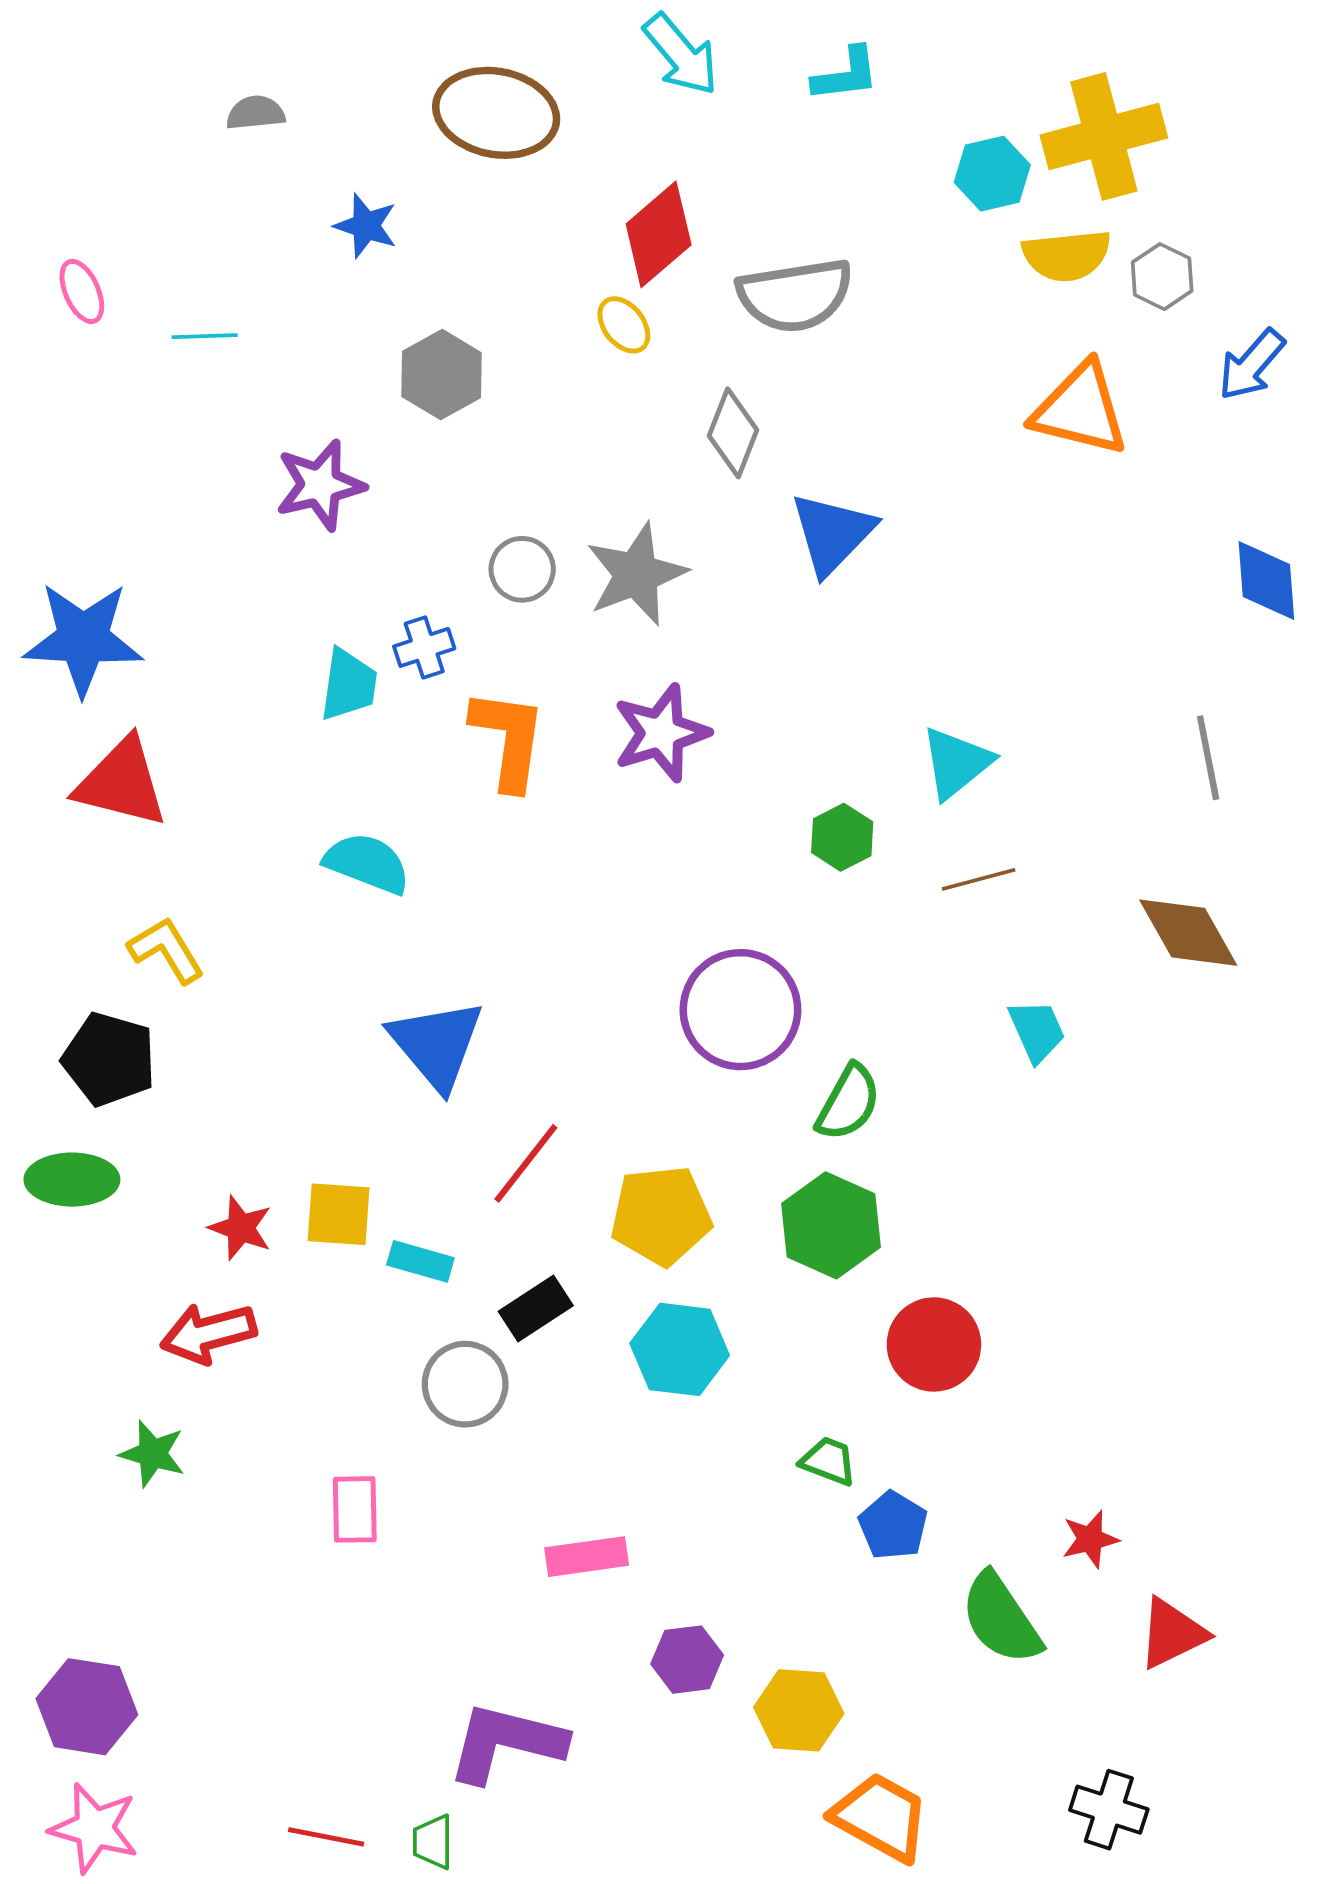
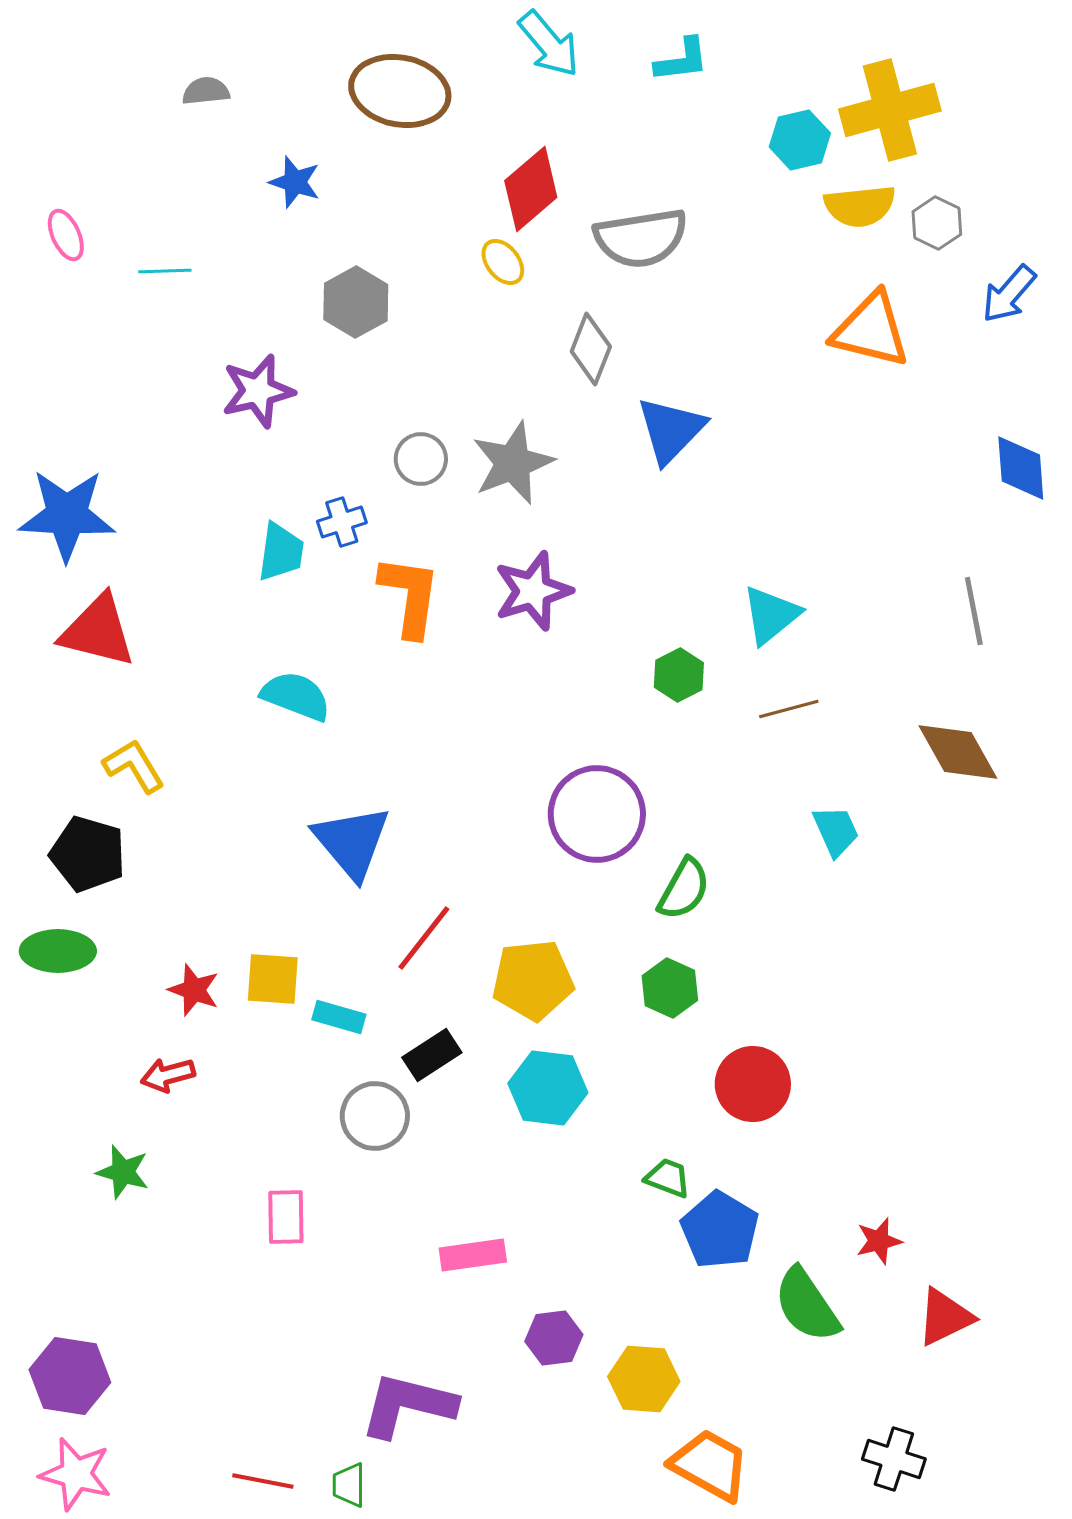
green hexagon: (831, 1225) -> (670, 988), size x0.7
red arrow: (208, 1333) -> (168, 1075), size x0.7
blue pentagon: (893, 1526) -> (720, 1230), size x1.4

